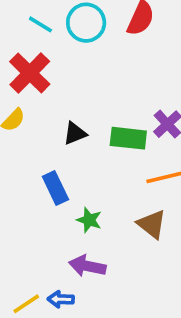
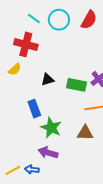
red cross: (30, 73) -> (26, 44), turned -35
green star: (89, 220) -> (51, 128), size x1.5
brown triangle: (152, 224) -> (85, 133), turned -42

